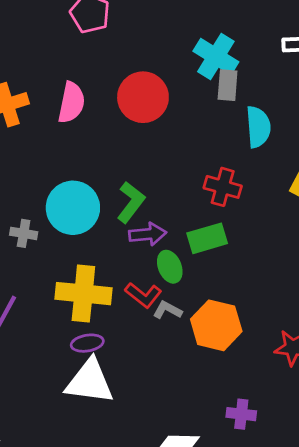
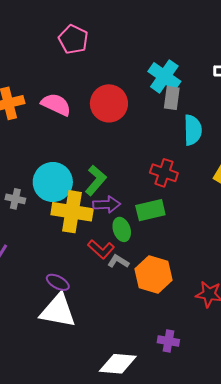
pink semicircle: (71, 103) -> (56, 104), turned -80
yellow cross: (83, 294) -> (72, 212), moved
purple ellipse: (87, 343) -> (58, 282), turned 35

